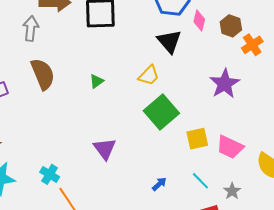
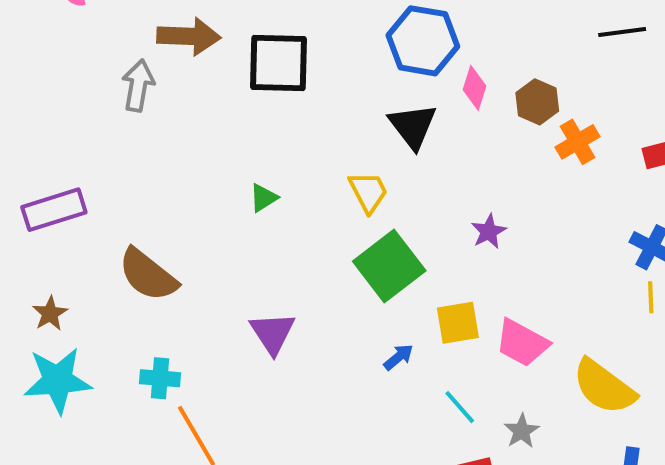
brown semicircle: (43, 74) -> (148, 275), moved, turned 148
yellow trapezoid: (149, 75) -> (368, 192), turned -75
purple star: (225, 84) -> (489, 232), moved, size x0.6
cyan cross: (50, 174) -> (160, 378), turned -30
blue arrow: (159, 184) -> (398, 357), moved

